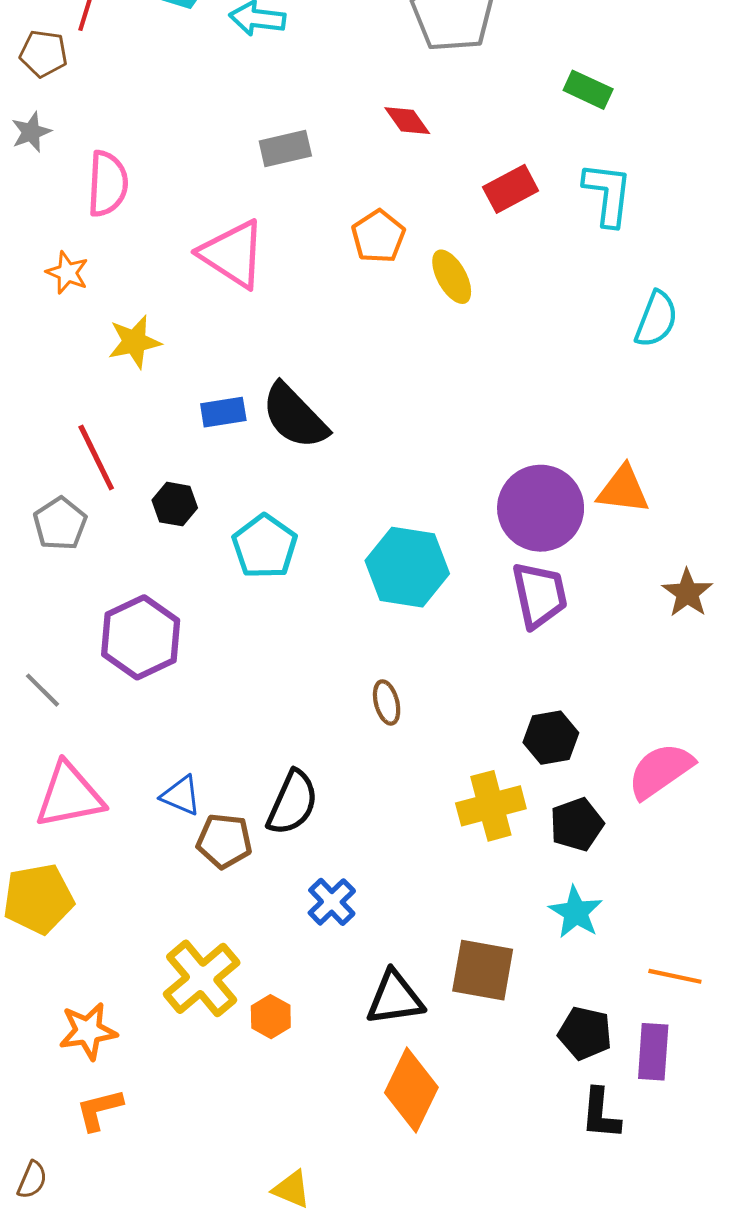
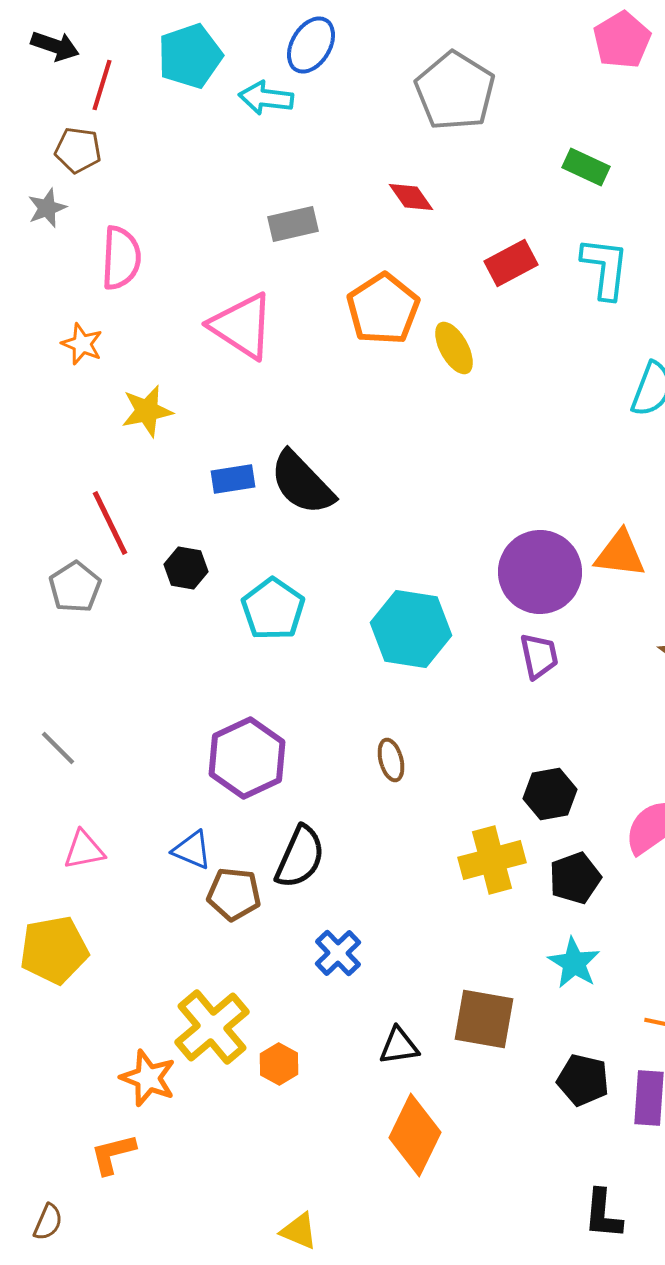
brown pentagon: (43, 54) -> (78, 150), moved
orange pentagon: (378, 236) -> (383, 309), size x1.4
purple trapezoid: (540, 595) -> (539, 656), size x0.7
purple hexagon: (141, 637) -> (247, 758), moved
pink triangle: (69, 795) -> (84, 850), size x0.6
black triangle: (395, 998) -> (399, 1046), size x0.7
orange star: (88, 1031) -> (148, 1078), moved, turned 30
black L-shape: (600, 1114) -> (603, 1214), moved

